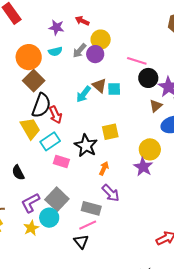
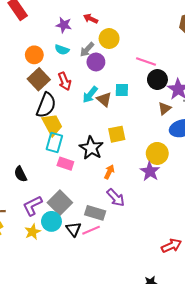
cyan semicircle: (55, 51) -> (62, 50), turned 32
purple circle: (95, 54) -> (96, 62), moved
orange circle: (29, 57) -> (34, 55), size x0.7
brown triangle: (99, 86) -> (104, 99), moved
red arrow: (56, 115) -> (65, 81), moved
yellow trapezoid: (30, 128) -> (52, 125), moved
cyan rectangle: (50, 141) -> (54, 143), turned -42
black triangle: (81, 242) -> (73, 229), moved

